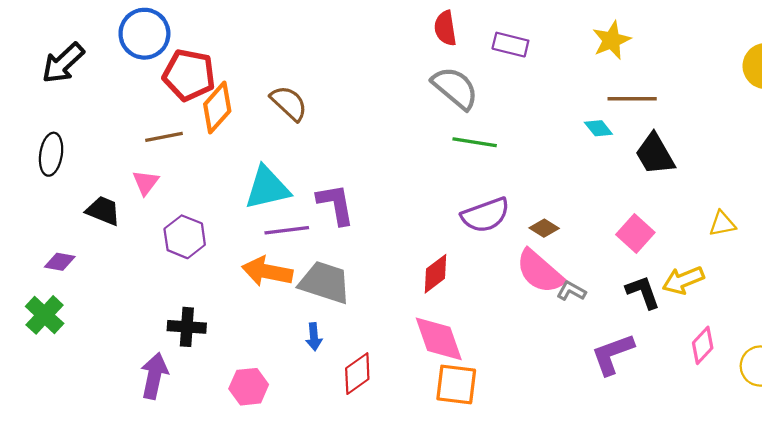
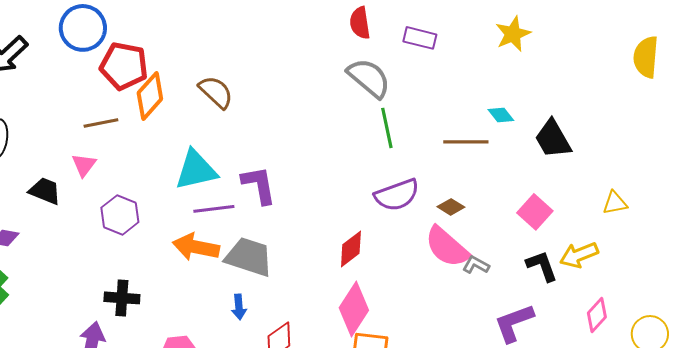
brown line: (632, 99) -> (466, 142), moved
green line: (475, 142) -> (387, 128), turned 69
pink diamond: (439, 339) -> (354, 309), turned 52

